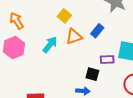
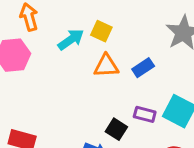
yellow square: (64, 16) -> (101, 31), turned -32
cyan arrow: (50, 45) -> (71, 40), moved

